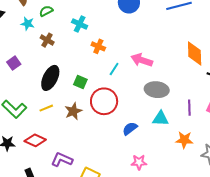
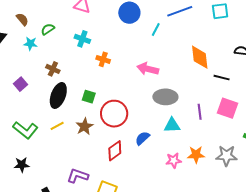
brown cross: (47, 40) -> (53, 69), moved
cyan line: (114, 69) -> (156, 29), moved
red diamond: (35, 140) -> (115, 151), moved, turned -55
orange star: (184, 140) -> (196, 155), moved
pink star: (139, 162) -> (174, 160), moved

